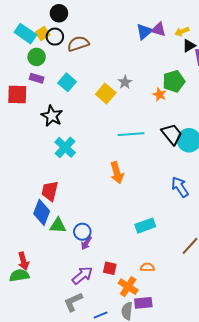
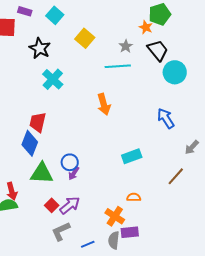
gray star: (125, 82) -> (126, 46), moved
yellow square: (106, 93) -> (85, 38), moved
black trapezoid: (172, 134) -> (158, 50), moved
green triangle: (58, 226) -> (42, 173), moved, size x1.4
red square: (110, 268) -> (52, 205), moved, turned 32

